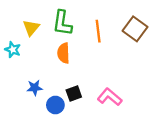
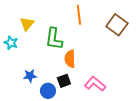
green L-shape: (62, 23) -> (54, 39), moved
orange line: (98, 31) -> (79, 15), moved
orange semicircle: (63, 53) -> (70, 59), moved

